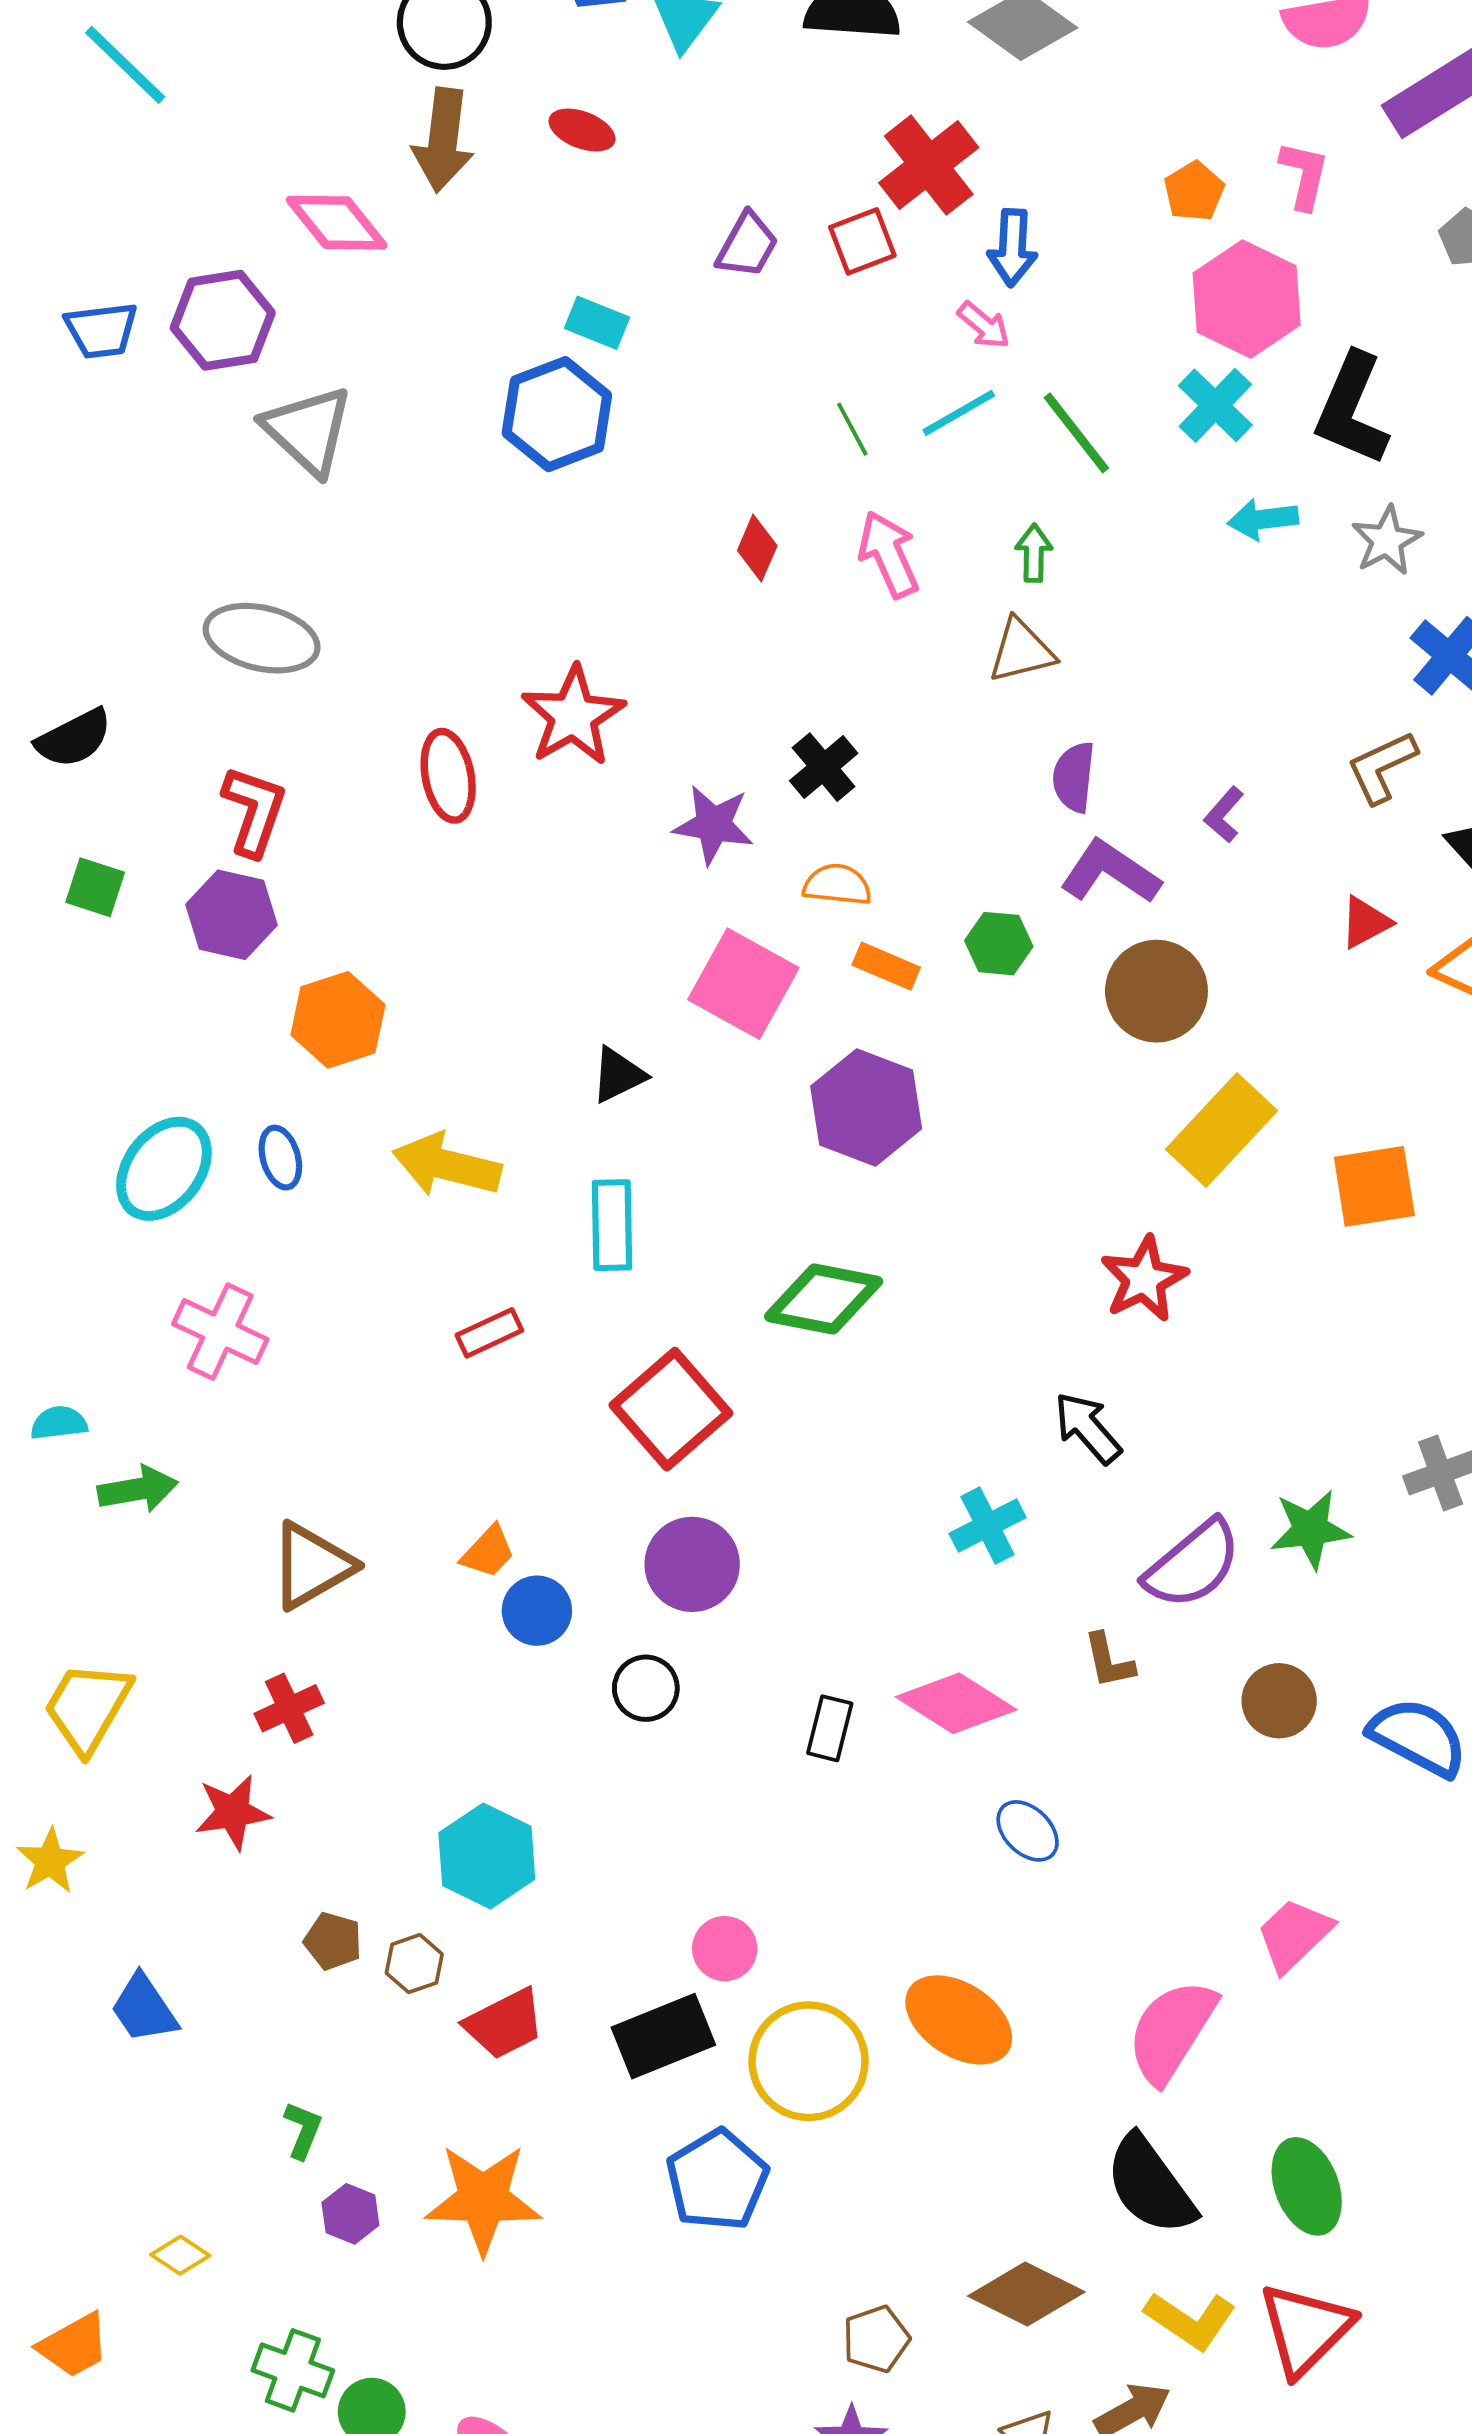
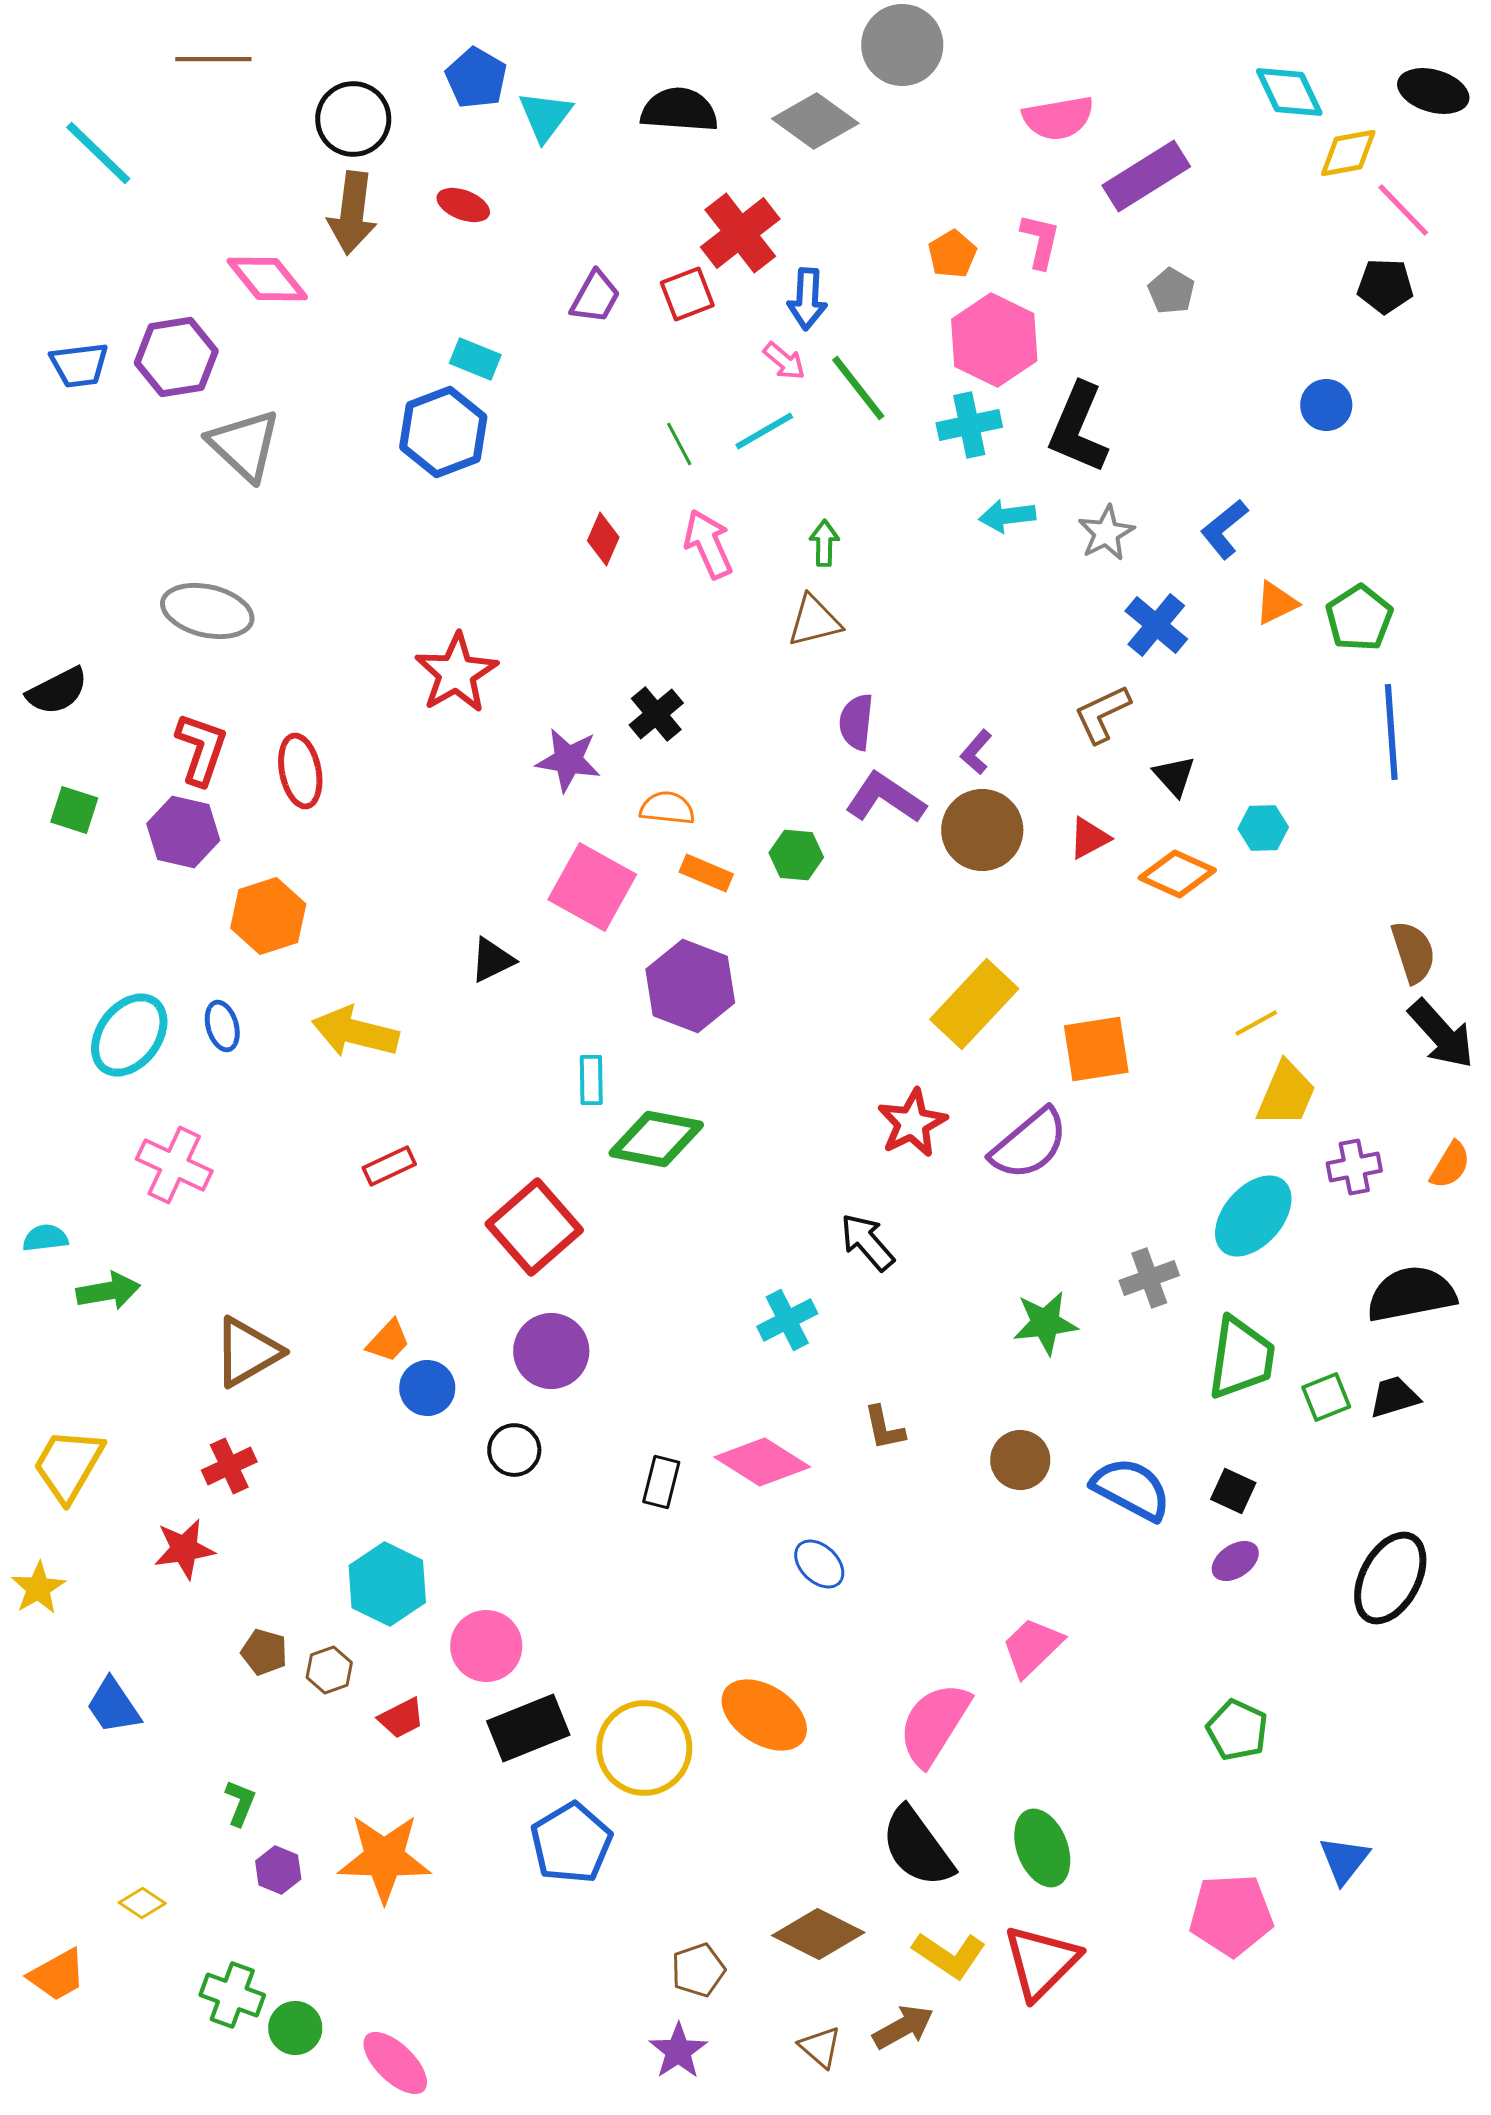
cyan cross: (1215, 405) -> (969, 425), turned 34
green line: (1076, 433) -> (858, 388), moved
red ellipse: (448, 776) -> (300, 771), moved
brown circle: (1156, 991) -> (982, 830), moved
cyan rectangle: (612, 1225) -> (591, 1080), moved, size x0.7
purple semicircle: (1193, 1564) -> (1029, 1144), moved
pink circle: (725, 1949) -> (486, 1646), moved, size x1.4
red trapezoid: (504, 2024) -> (401, 1718), size x0.7

